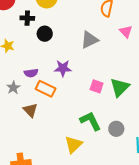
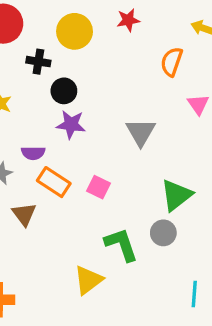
gray triangle: (89, 40) -> (141, 132), moved, turned -42
purple star: (63, 68) -> (71, 124), moved
pink square: (97, 86) -> (98, 187), moved
gray circle: (116, 129) -> (163, 233), moved

